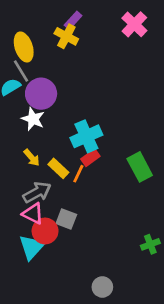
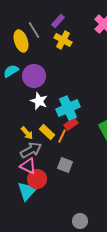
yellow cross: (66, 36) -> (63, 40), moved
gray line: (21, 71) -> (34, 30), moved
white star: (33, 119) -> (39, 101), moved
yellow arrow: (32, 158) -> (27, 133), moved
gray square: (66, 219) -> (65, 165), moved

